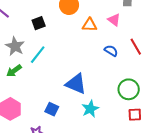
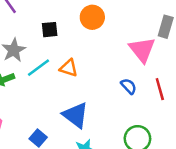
pink triangle: (114, 20) -> (142, 50), size x1.6
orange triangle: (90, 25) -> (69, 68), moved

